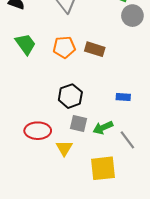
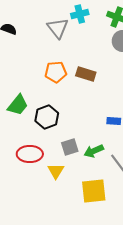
green trapezoid: (25, 44) -> (18, 105), moved, turned 75
black hexagon: (70, 96) -> (47, 117), moved
gray square: (78, 124) -> (70, 147), turned -30

